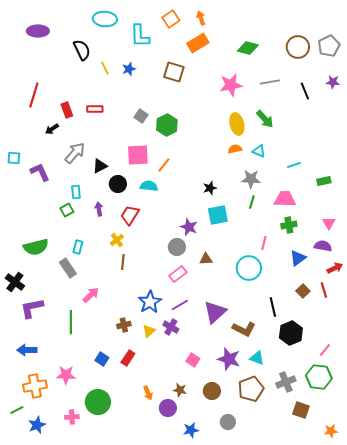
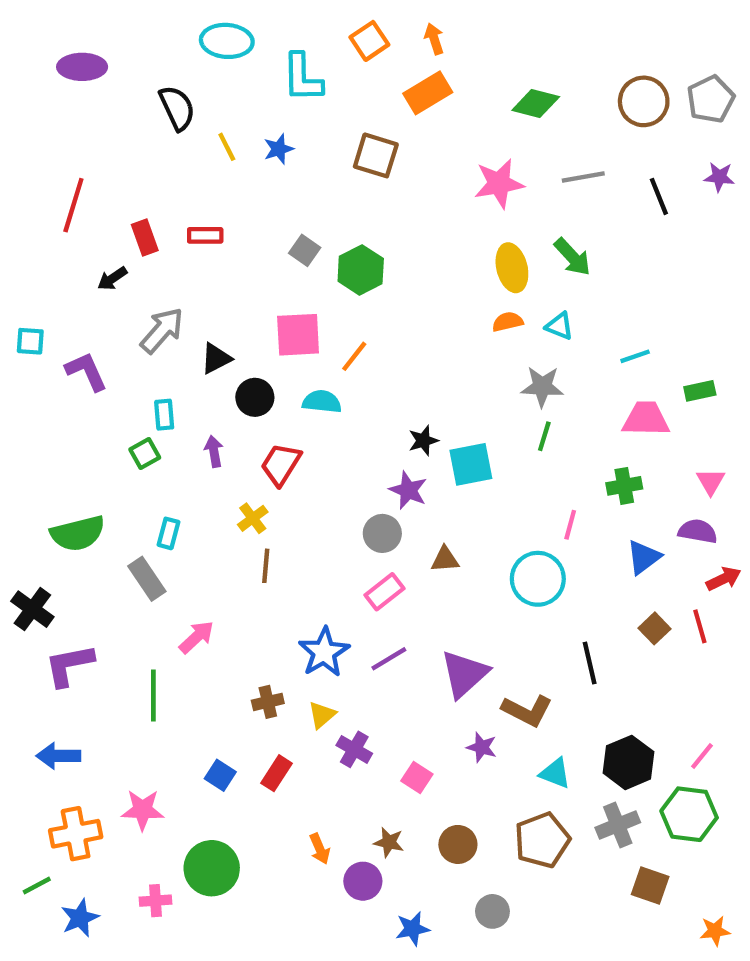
black star: (210, 188) -> (423, 441), moved
pink trapezoid: (285, 199) -> (646, 419), moved
purple cross: (171, 327) -> (354, 749), moved
black hexagon: (291, 333) -> (629, 762), moved
purple star: (229, 359) -> (482, 747), moved, size x0.6

